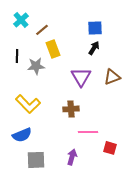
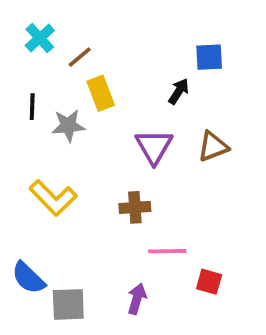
blue square: (95, 28) -> (209, 57), moved
blue semicircle: (22, 135) -> (28, 278), moved, turned 66

